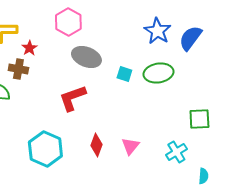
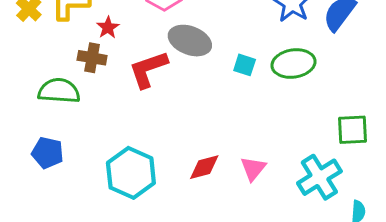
red L-shape: (72, 98) -> (148, 69), moved
red diamond: (96, 145) -> (204, 167), turned 55
cyan cross: (176, 152) -> (319, 177), size x1.4

